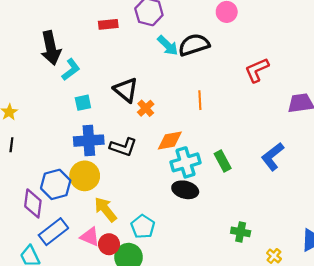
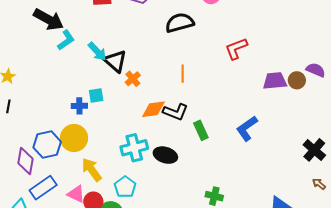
cyan arrow: (168, 45) -> (97, 51), moved
black arrow: (51, 48) -> (49, 19), turned -52
cyan square: (83, 103) -> (96, 96), moved
blue cross: (89, 141) -> (79, 106), size x0.6
black L-shape: (123, 147) -> (175, 112), moved
cyan cross: (186, 162) -> (134, 148), moved

